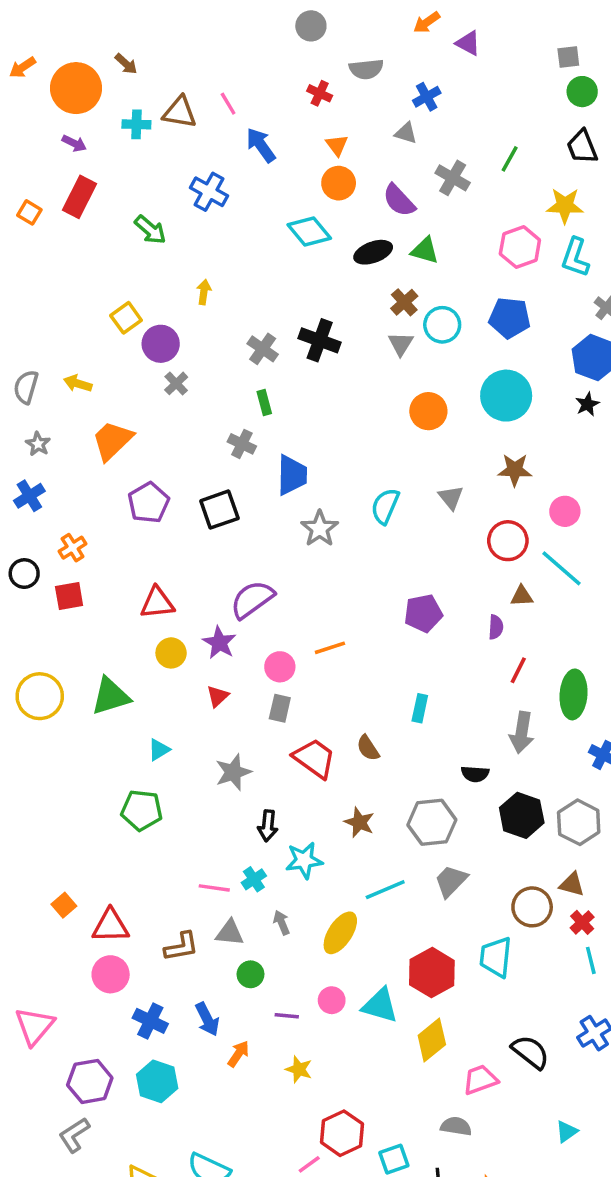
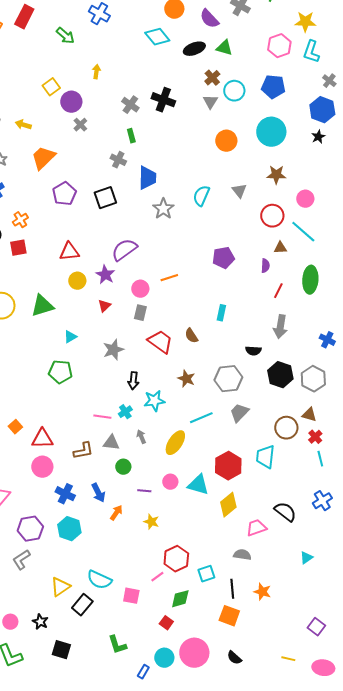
green ellipse: (574, 694) -> (310, 280), moved

